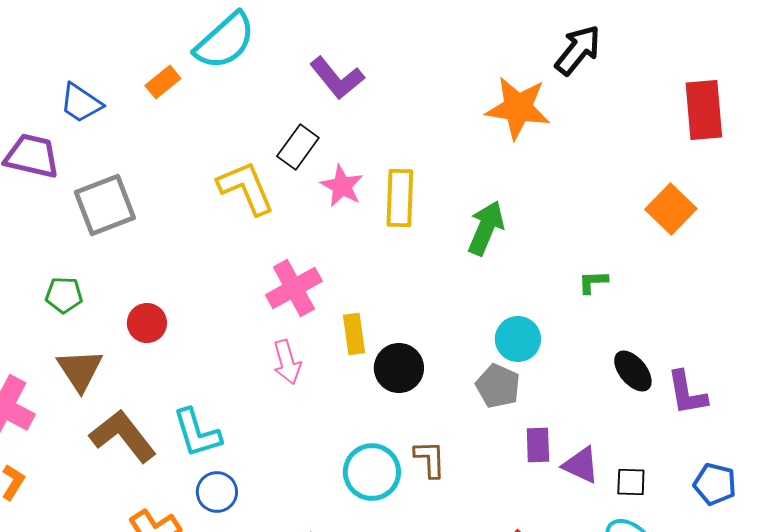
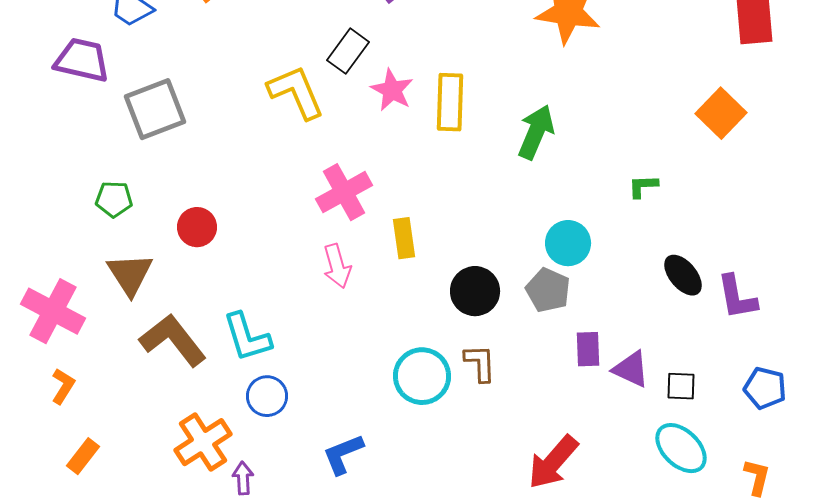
black circle: (399, 368) -> (475, 291), moved

